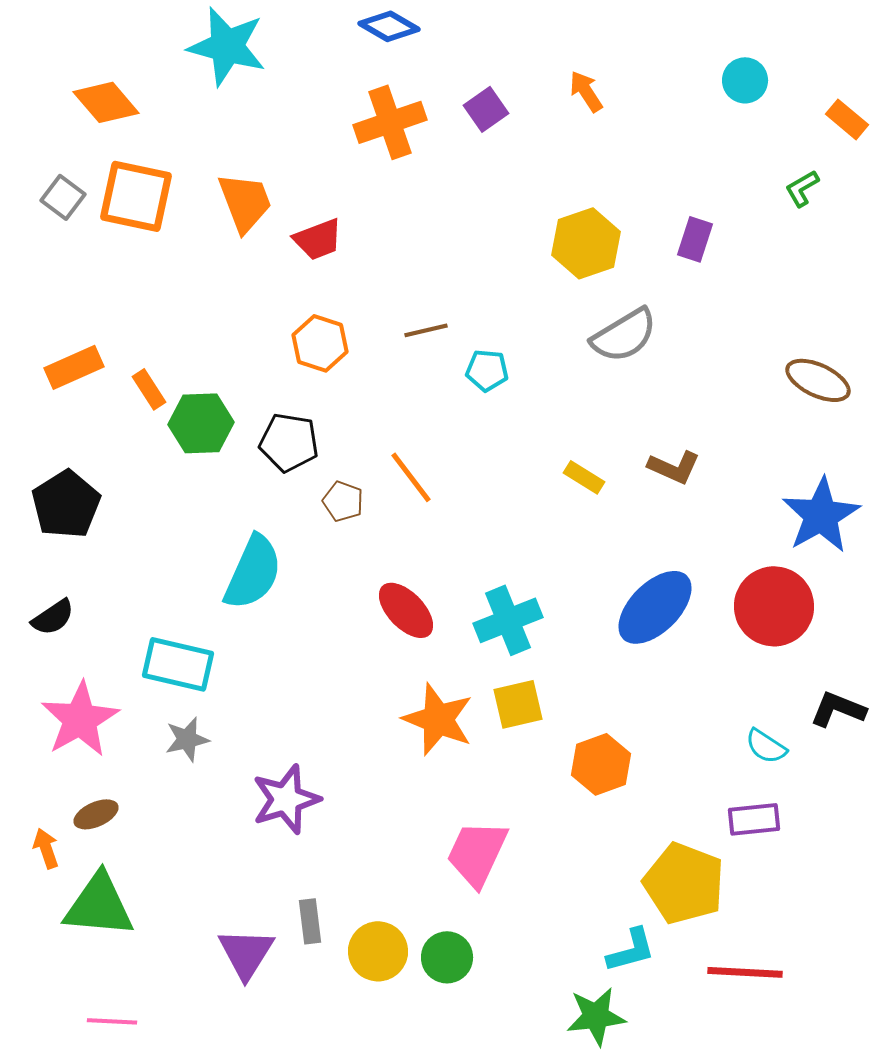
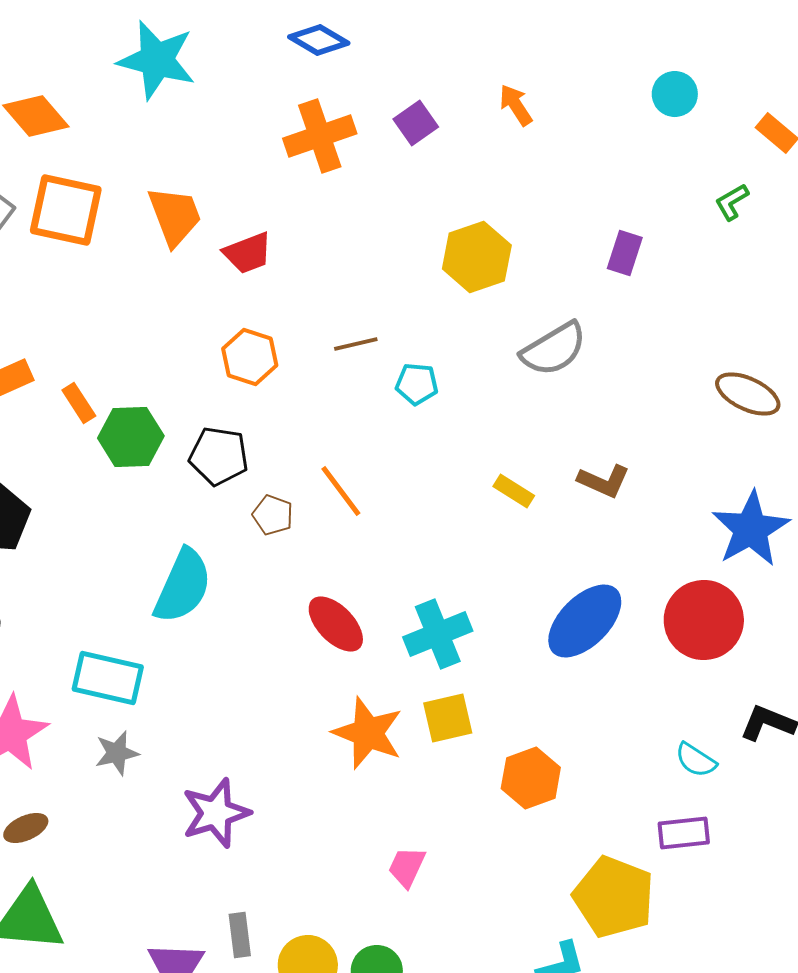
yellow hexagon: (586, 243) -> (477, 257), moved
pink trapezoid: (477, 853) -> (407, 867), size x0.6

